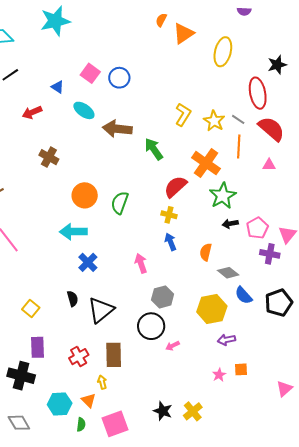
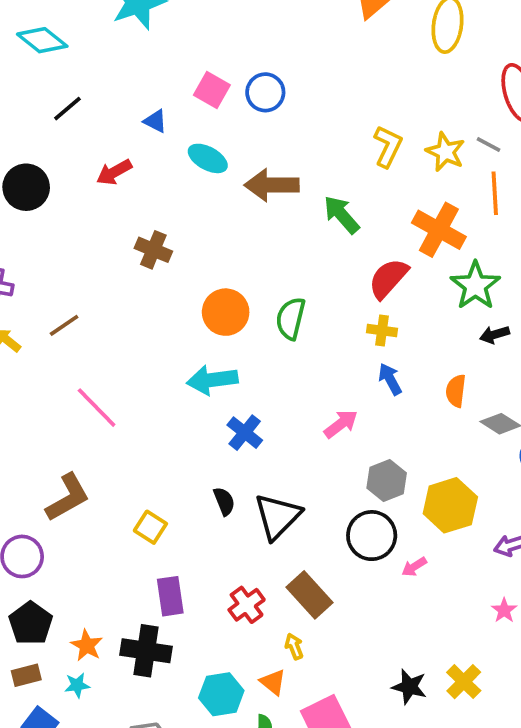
pink arrow: (141, 263) -> (341, 424), turned 78
yellow hexagon: (212, 309) -> (450, 505), moved
brown rectangle: (114, 355) -> (310, 595), turned -35

